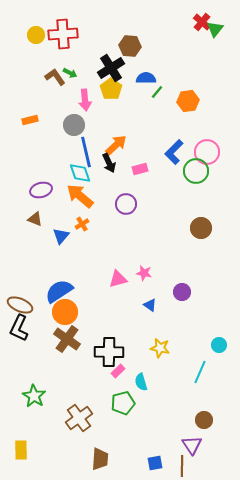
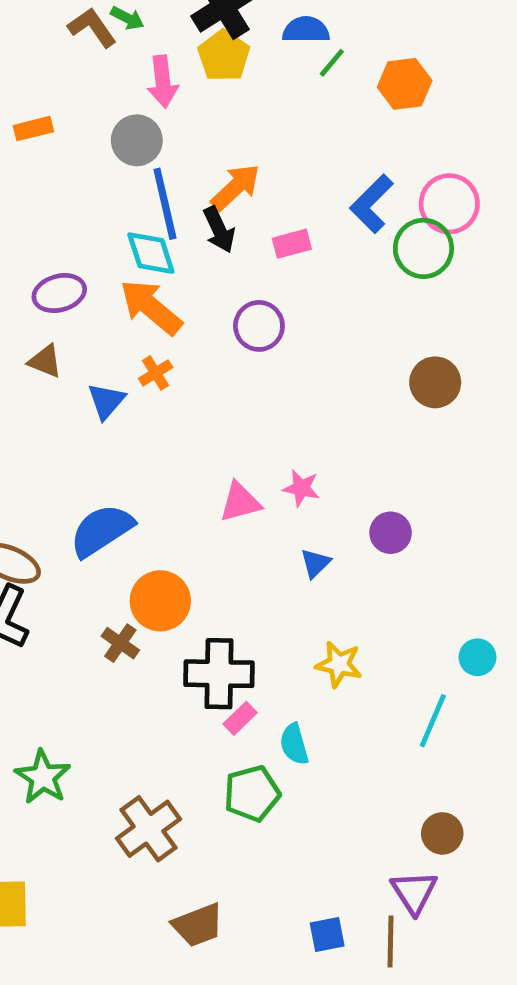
blue triangle: (150, 305) -> (315, 563), turned 40
orange circle: (65, 312) -> (160, 601), moved
brown cross: (67, 339) -> (120, 643), size x0.6
brown trapezoid: (100, 459) -> (198, 925), turned 65

